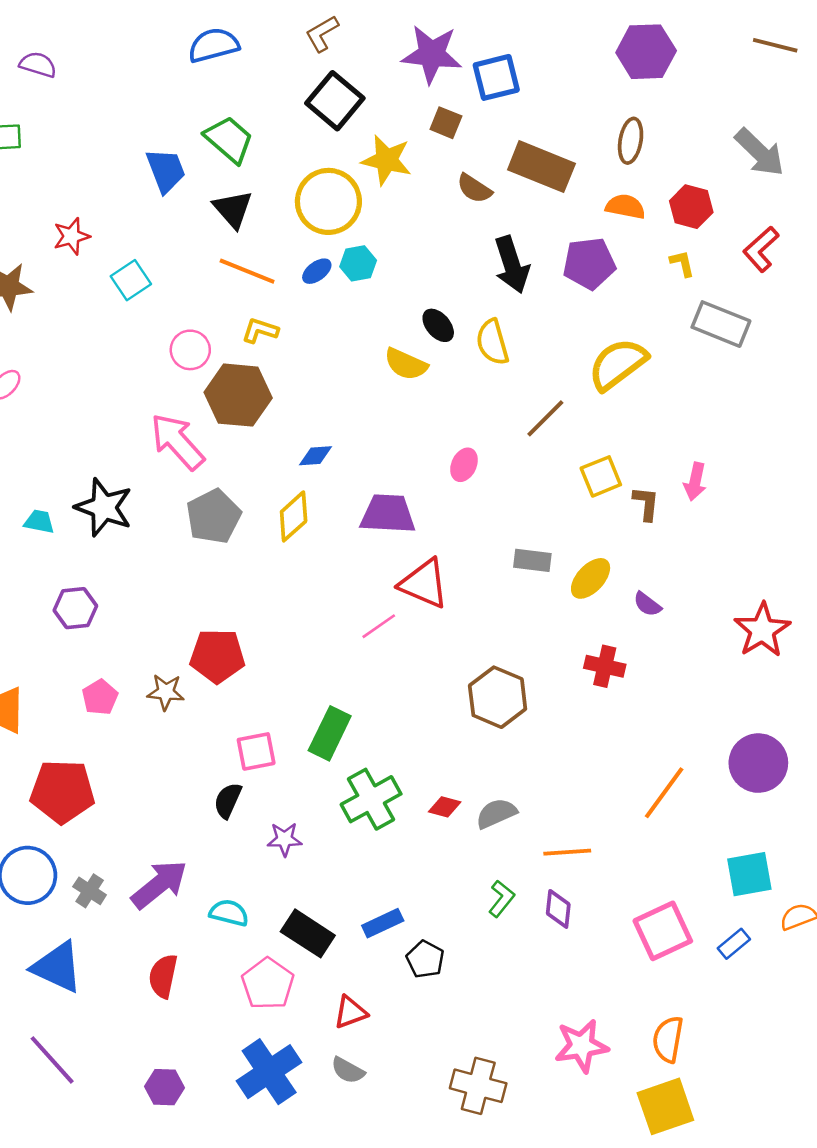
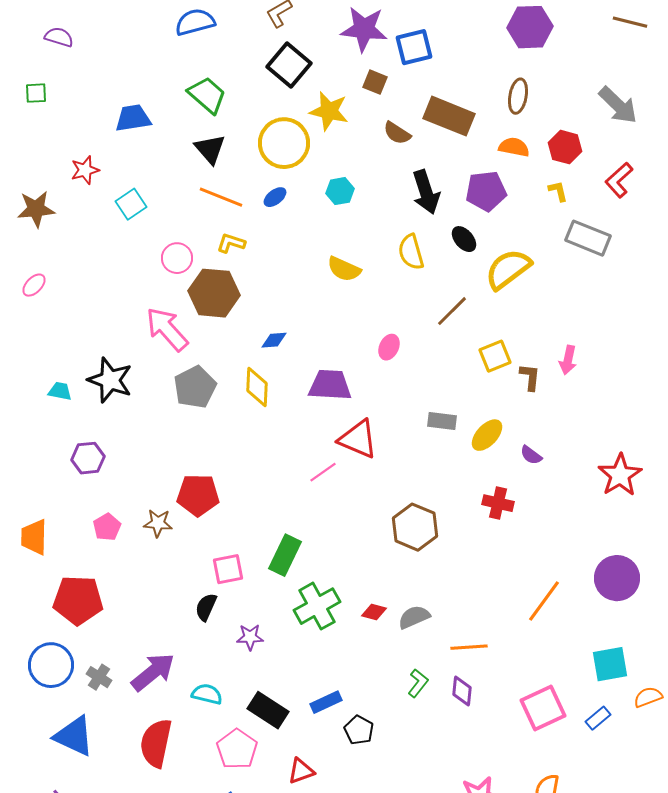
blue trapezoid: (166, 170) -> (133, 118), moved, turned -78
cyan hexagon: (358, 263) -> (340, 191), moved
black ellipse: (438, 325) -> (464, 239), moved
yellow diamond: (294, 516) -> (257, 387), turned -45
red semicircle: (163, 976) -> (156, 743), size x1.4

